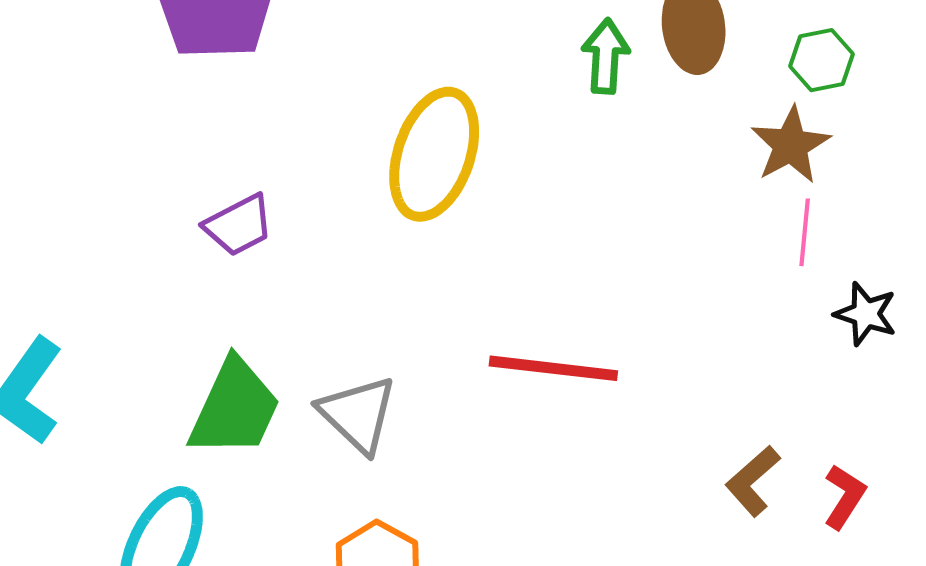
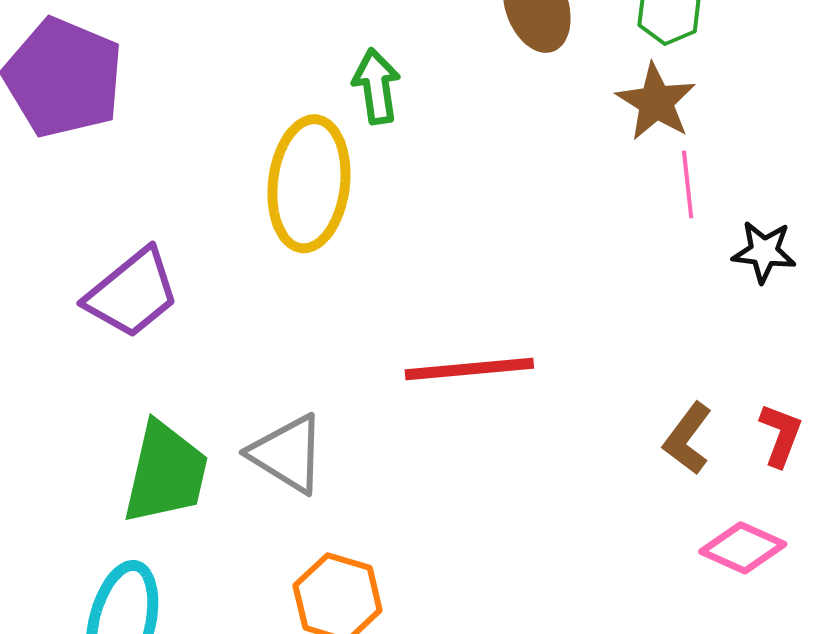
green arrow: (606, 56) -> (376, 86), moved
purple trapezoid: (239, 225) -> (132, 293), size x1.4

